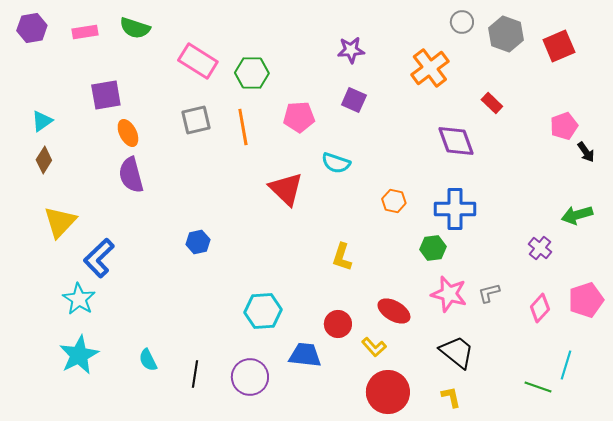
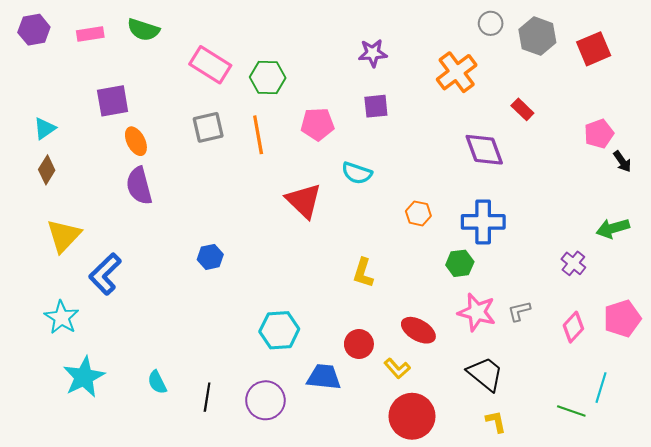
purple square: (354, 100) -> (376, 106), turned -30
cyan star: (79, 299) -> (62, 317), moved
yellow L-shape: (451, 397) -> (496, 422), moved

